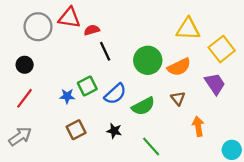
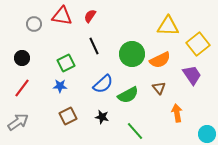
gray circle: (38, 27) -> (34, 24), size x0.6
red semicircle: (92, 30) -> (90, 16), moved, turned -40
green square: (87, 86) -> (66, 63), moved

